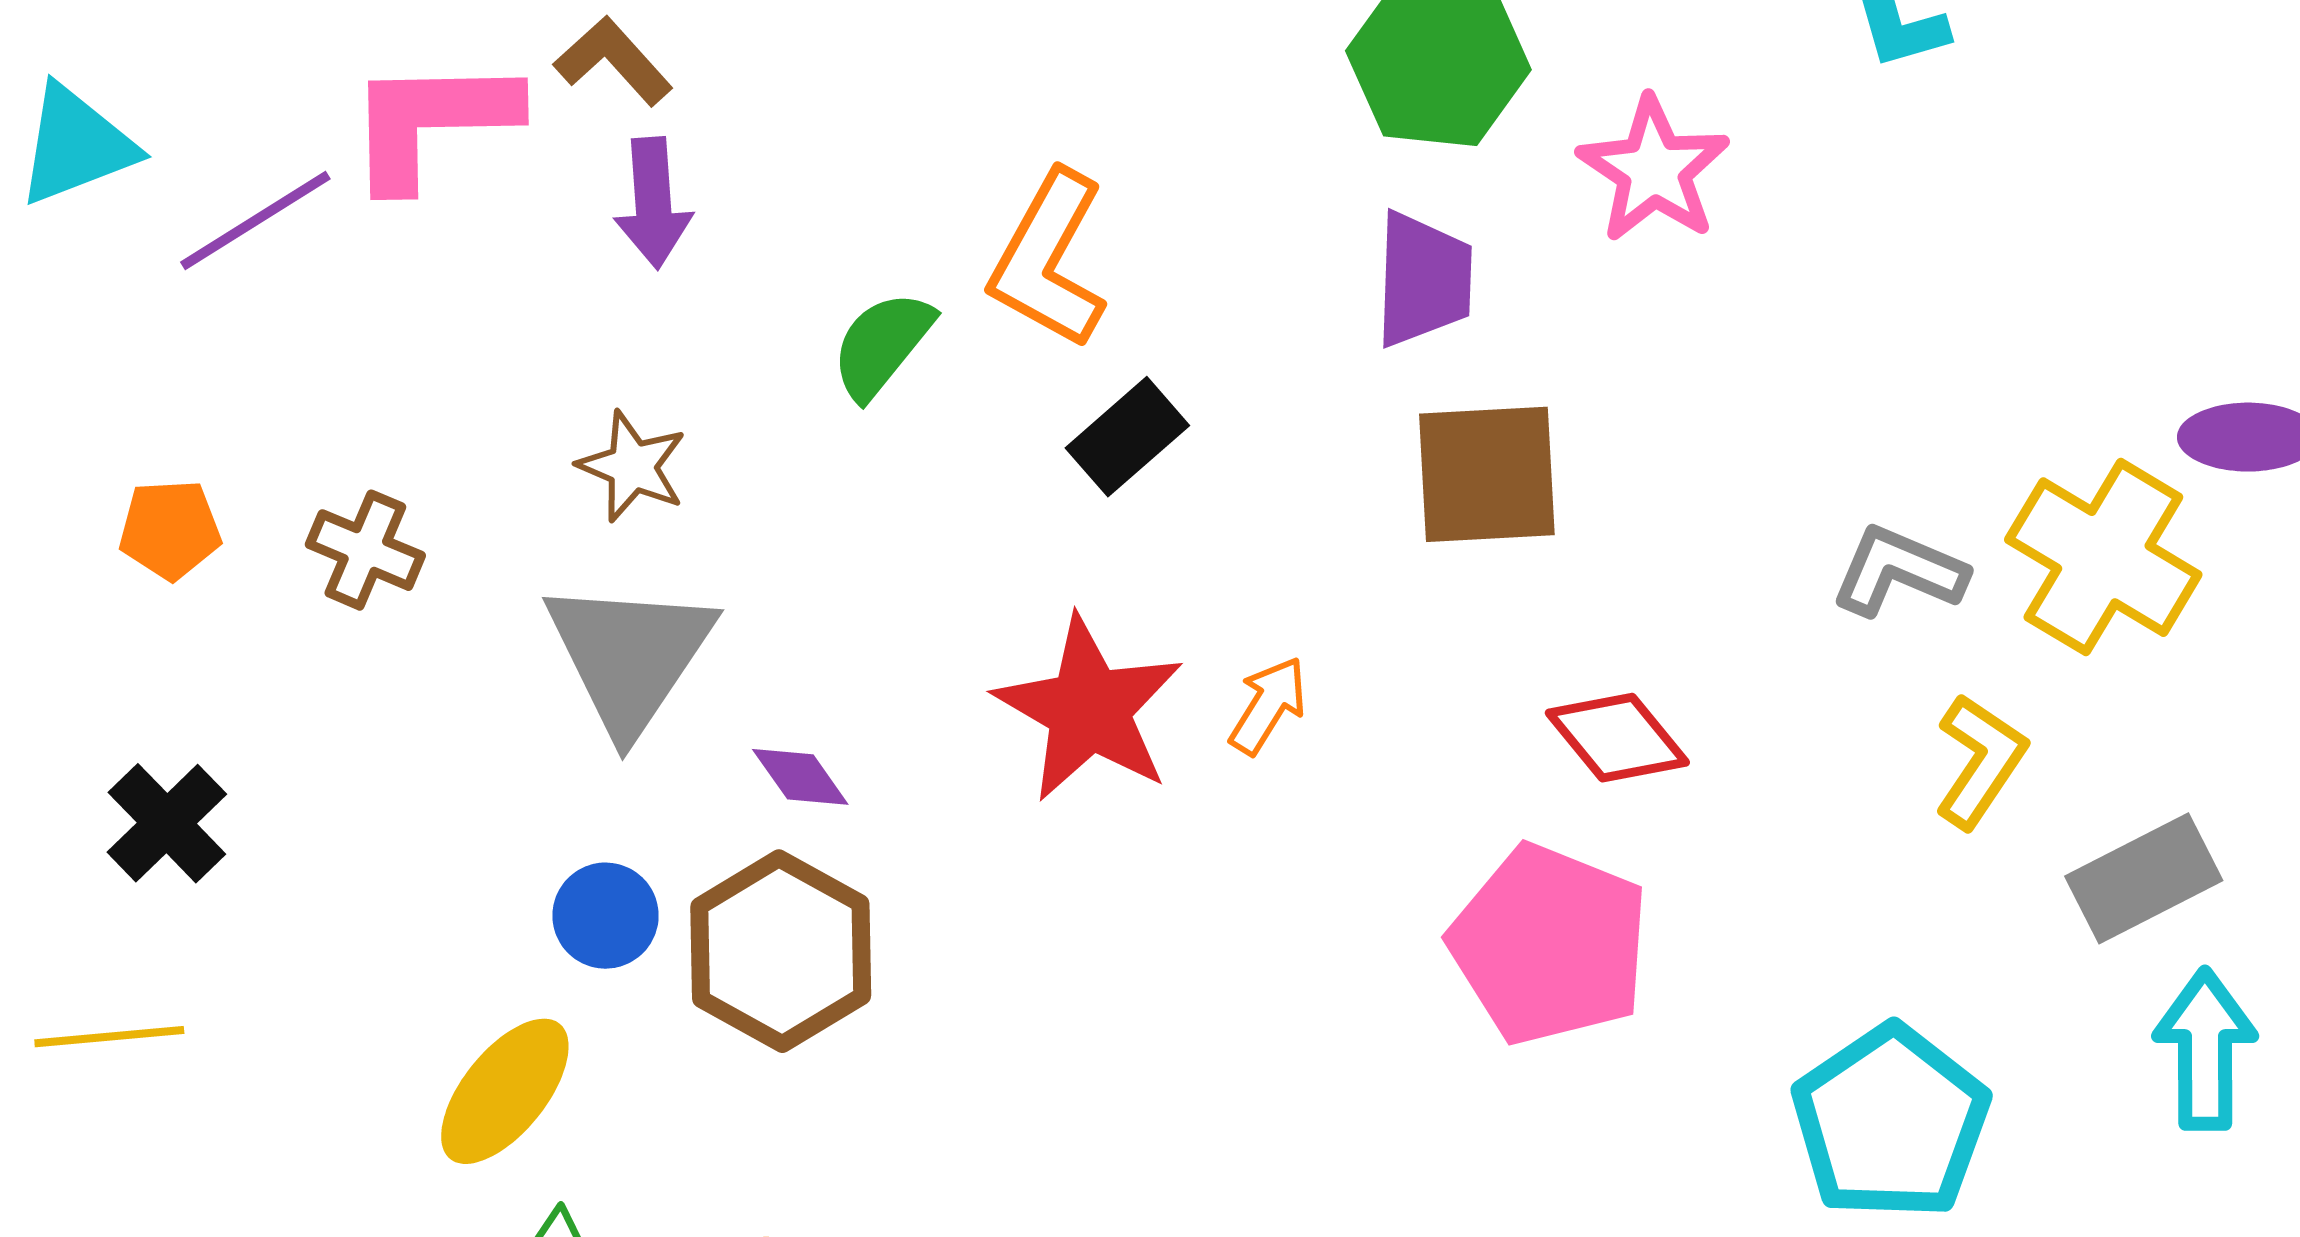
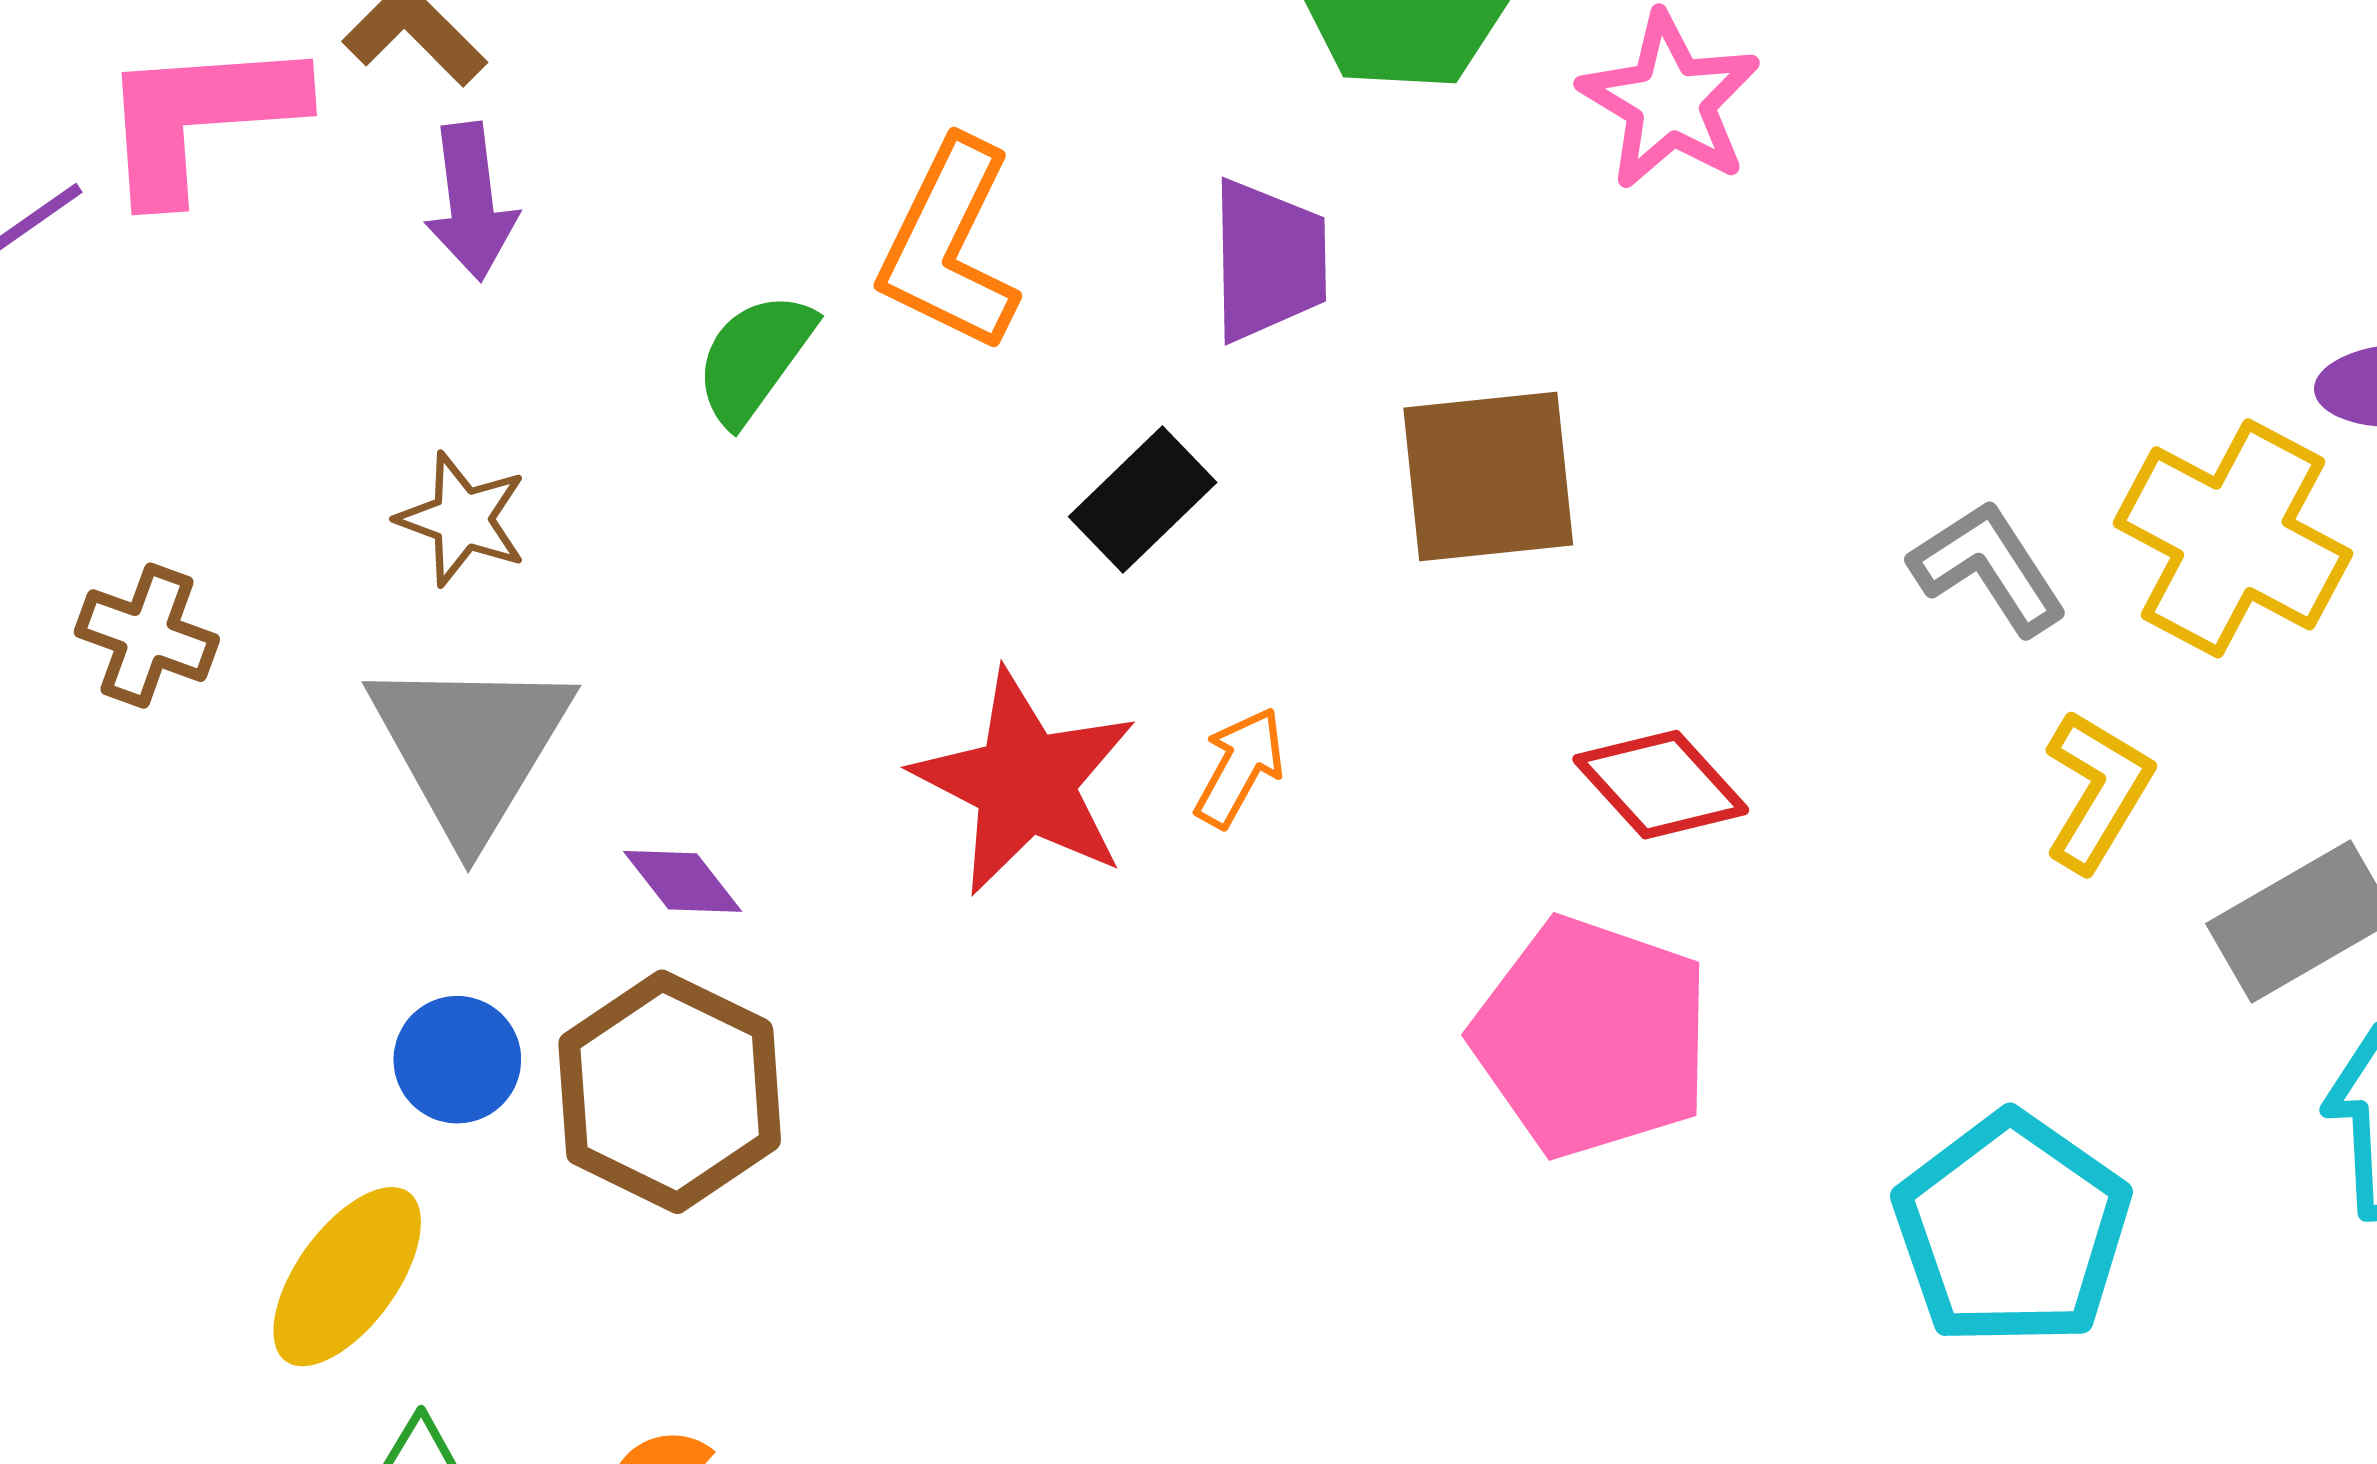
purple trapezoid: (1423, 279) -> (1269, 260), moved
black rectangle: (1127, 437) -> (1143, 500), moved
gray L-shape: (1899, 571) -> (1988, 568), turned 37

